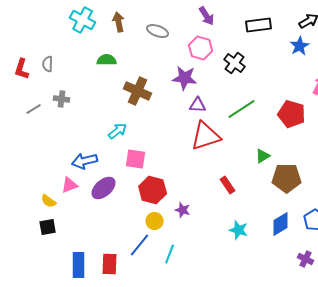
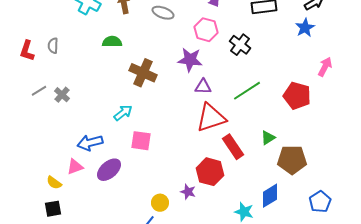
gray cross: (62, 99) -> (62, 95), moved, turned 35
red rectangle: (228, 185) -> (233, 147), moved, size x1.4
red hexagon: (153, 190) -> (210, 172), moved
blue diamond: (281, 224) -> (270, 196), moved

